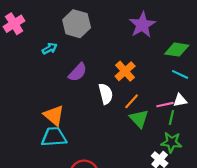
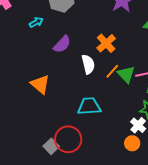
green triangle: (139, 119) -> (126, 74), moved
cyan trapezoid: (54, 137) -> (89, 106), moved

